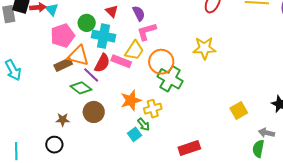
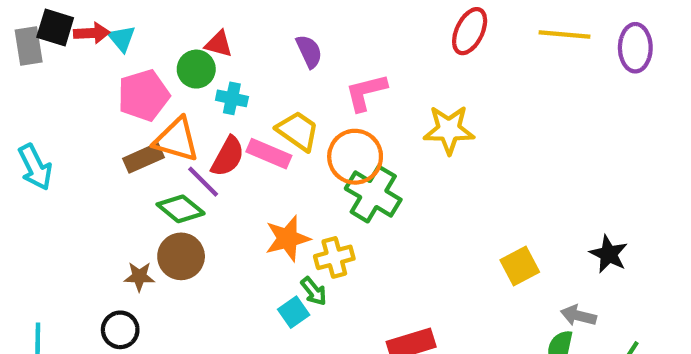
red triangle: (112, 11) -> (219, 44), moved, turned -32
pink L-shape: (147, 32) -> (366, 92), moved
cyan cross: (104, 36) -> (232, 98), size x0.6
yellow trapezoid: (134, 50) -> (298, 131), turned -90
brown circle: (94, 112) -> (181, 256), moved

